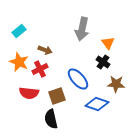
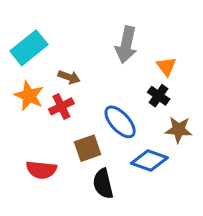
cyan rectangle: (19, 31) -> (29, 48), size x1.6
red semicircle: (29, 93) -> (41, 170), moved
black semicircle: (51, 119) -> (103, 184), moved

